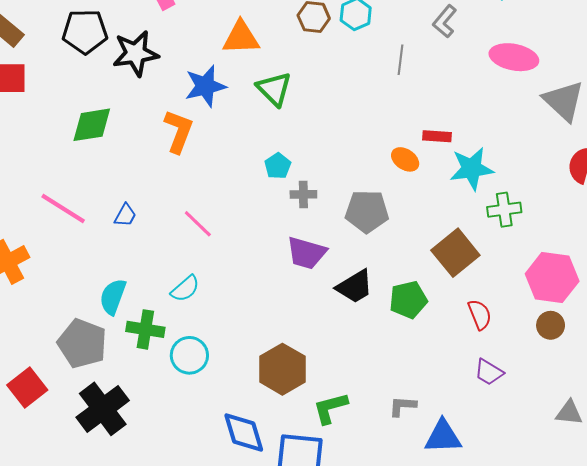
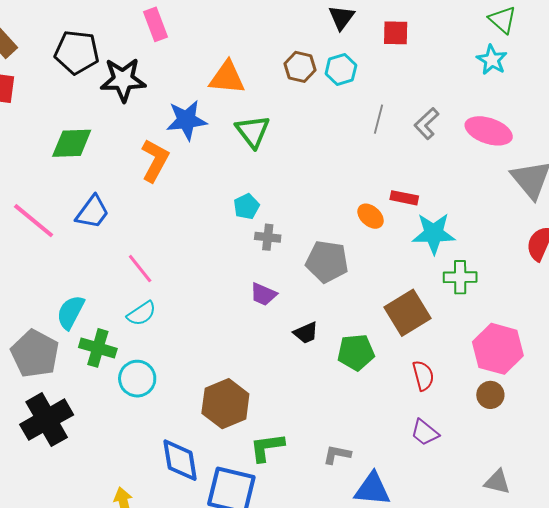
gray L-shape: (445, 21) -> (427, 124), moved
blue trapezoid: (125, 215) -> (92, 212), moved, size x1.5
pink line: (198, 224) -> (140, 269), moved
purple trapezoid: (306, 253) -> (263, 294), size x0.7
black trapezoid: (355, 287) -> (306, 333), size x0.7

